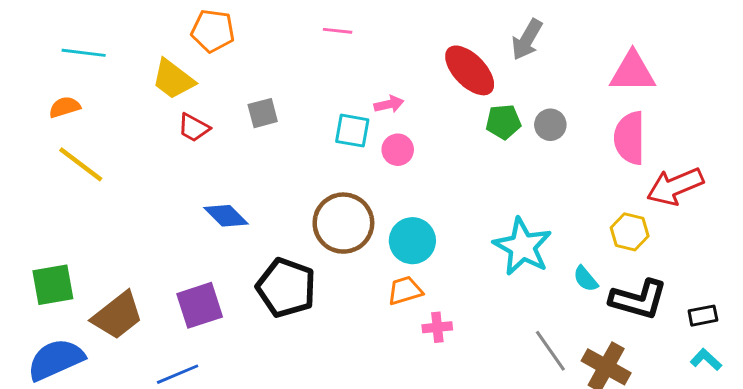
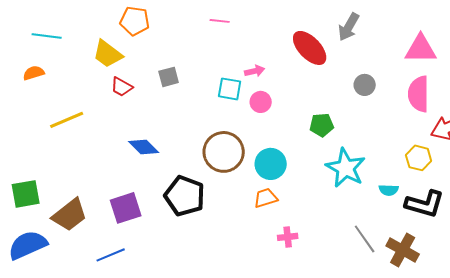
green pentagon: (503, 122) -> (322, 125), moved
yellow line: (81, 164) -> (67, 120), moved, turned -60
cyan semicircle: (586, 279) -> (389, 190), turned -48
pink cross: (437, 327) -> (288, 237), moved

